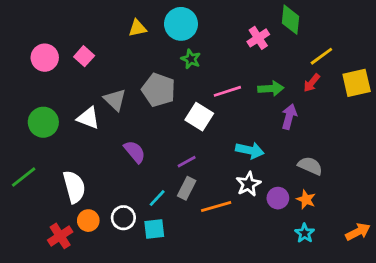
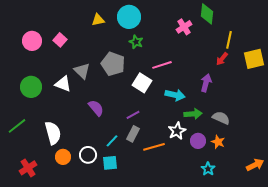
yellow line: (321, 56) -> (229, 40), turned -42
green arrow: (271, 89) -> (193, 114), moved
cyan arrow: (250, 150) -> (175, 95), moved
cyan star: (305, 233) -> (208, 169), moved
red cross: (60, 236) -> (28, 168), moved

